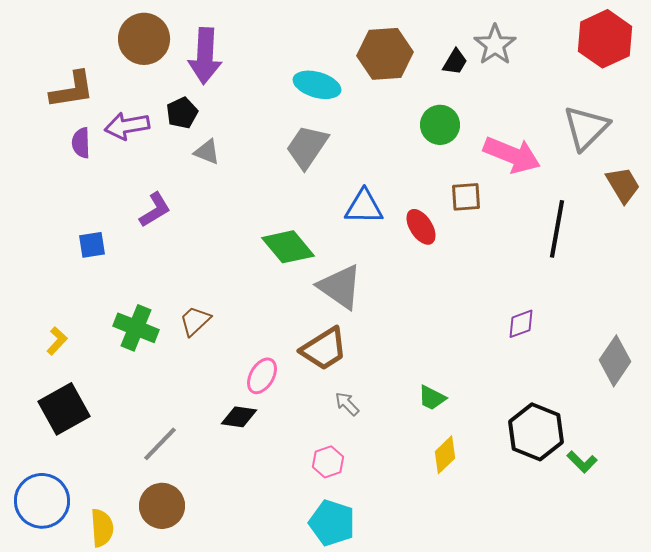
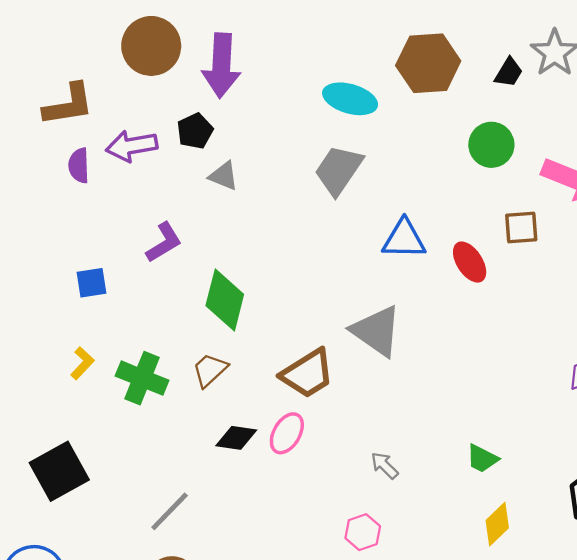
green diamond: (288, 247) -> (225, 300), moved, turned 54
yellow L-shape: (57, 341) -> (82, 363), moved
brown trapezoid: (324, 349) -> (308, 374), moved
black diamond: (239, 417) -> (236, 438), moved

